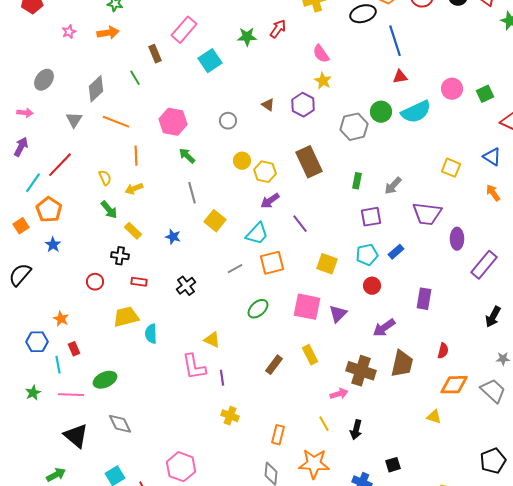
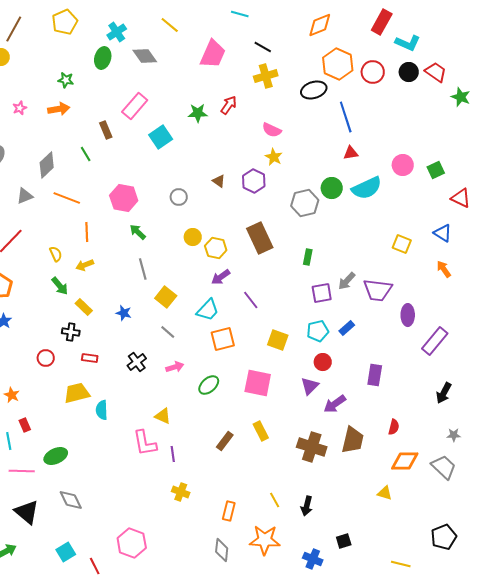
pink semicircle: (321, 54) -> (272, 130), turned -30
gray triangle: (74, 120) -> (25, 196), turned 36
gray arrow: (393, 186) -> (347, 281), moved
gray line: (235, 269) -> (168, 332), moved, turned 70
purple triangle: (338, 314) -> (310, 386), moved
pink arrow: (339, 394) -> (175, 367), moved

